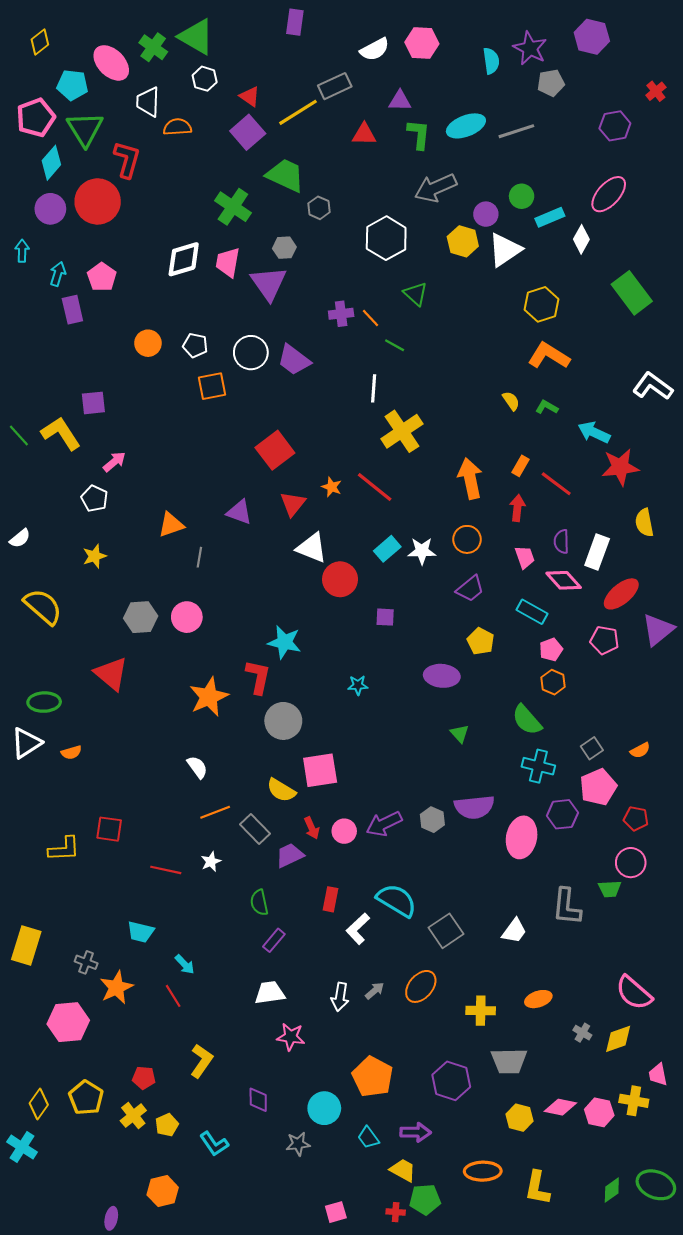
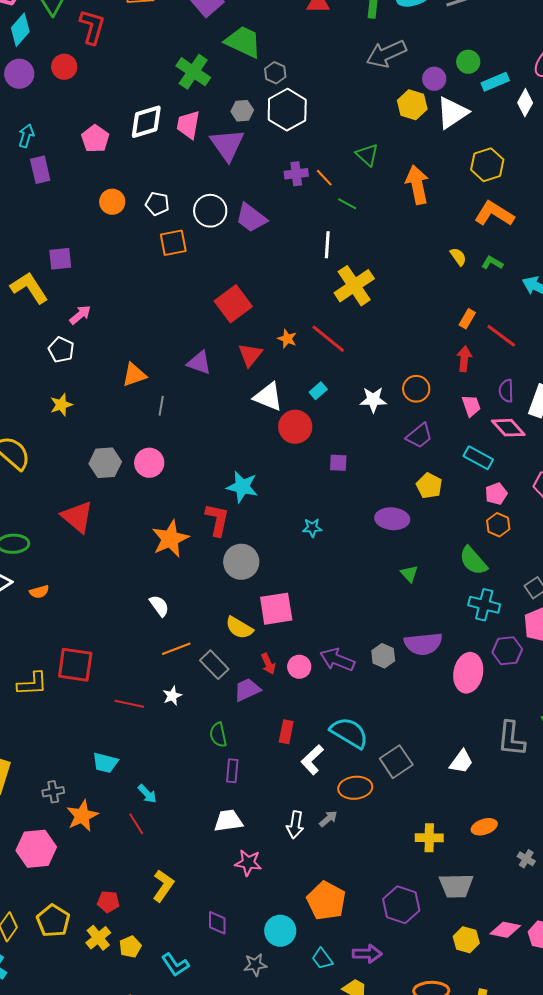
red circle: (98, 201) -> (64, 67), size x0.6
white hexagon: (386, 238) -> (287, 110), moved
pink pentagon: (102, 277) -> (95, 139), moved
orange arrow: (470, 479) -> (417, 185), moved
cyan rectangle: (387, 549) -> (318, 391), moved, size x0.7
purple arrow: (384, 824) -> (337, 660), turned 48
red square: (109, 829) -> (75, 665), size x1.4
purple rectangle: (274, 940) -> (232, 771), turned -35
gray cross: (86, 962) -> (53, 792), turned -30
orange ellipse: (421, 986) -> (355, 788), moved, turned 44

